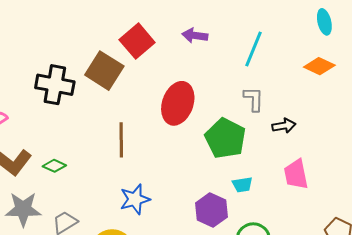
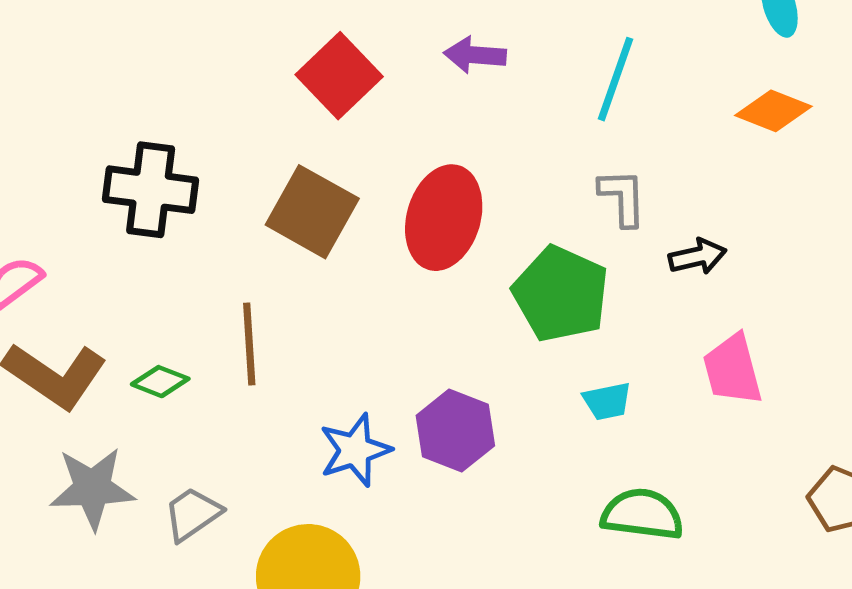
brown square: (104, 71) -> (312, 212), moved
brown line: (121, 140) -> (249, 344), moved
purple hexagon: (211, 210) -> (455, 431), moved

